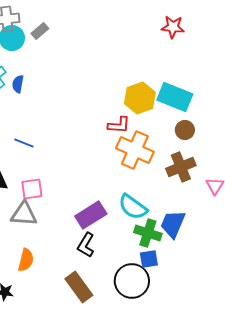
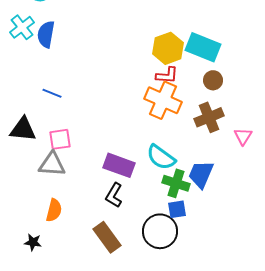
blue semicircle: (18, 84) -> (46, 34), size x1.5
red L-shape: (119, 125) -> (167, 75), moved
purple rectangle: (91, 215) -> (119, 165), turned 52

